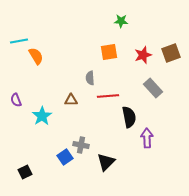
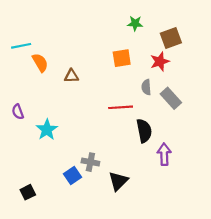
brown square: (171, 53) -> (171, 38), moved
gray semicircle: (90, 78) -> (146, 87), moved
brown triangle: (71, 100) -> (71, 76), moved

